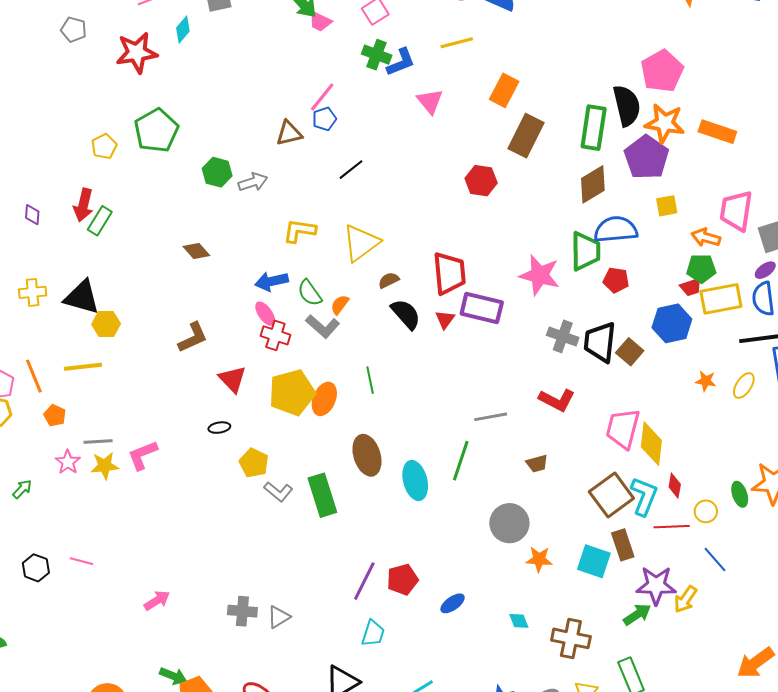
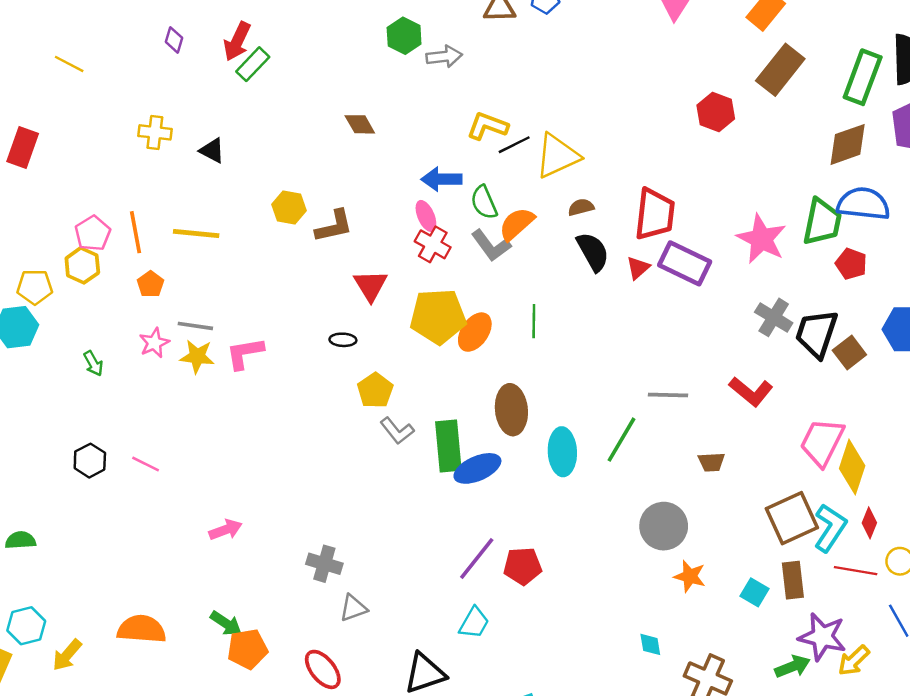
black line: (351, 170) -> (514, 145), moved
black triangle: (82, 297) -> (212, 151), size x0.6
orange semicircle: (340, 305) -> (517, 224), size x1.5
yellow hexagon: (106, 324) -> (289, 208), moved
green arrow: (22, 489) -> (93, 363), turned 95
cyan square: (594, 561) -> (754, 592), size x0.7
blue ellipse: (453, 603) -> (477, 468), moved, size x1.5
gray triangle: (279, 617) -> (353, 608), moved

